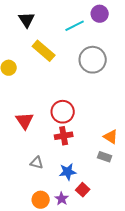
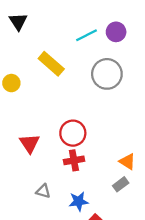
purple circle: (100, 14) -> (116, 32), moved
black triangle: (27, 20) -> (18, 22), moved
gray rectangle: (105, 157) -> (121, 184), turned -56

